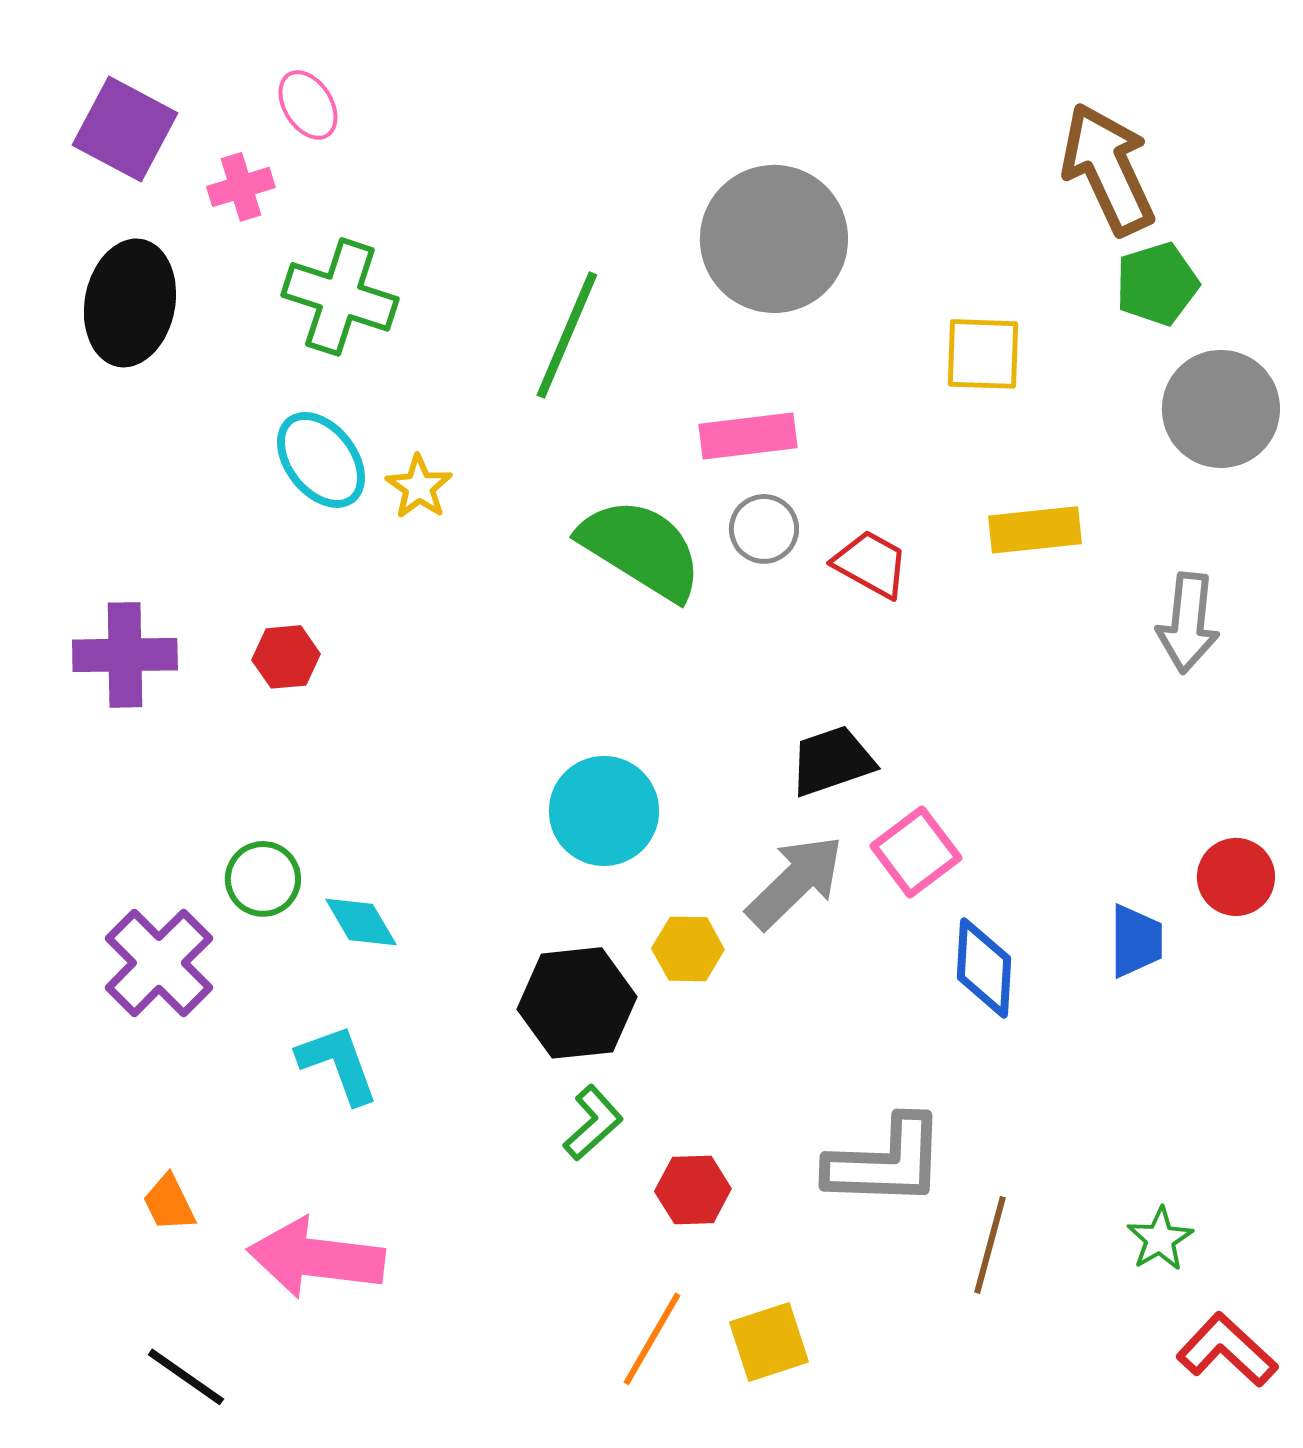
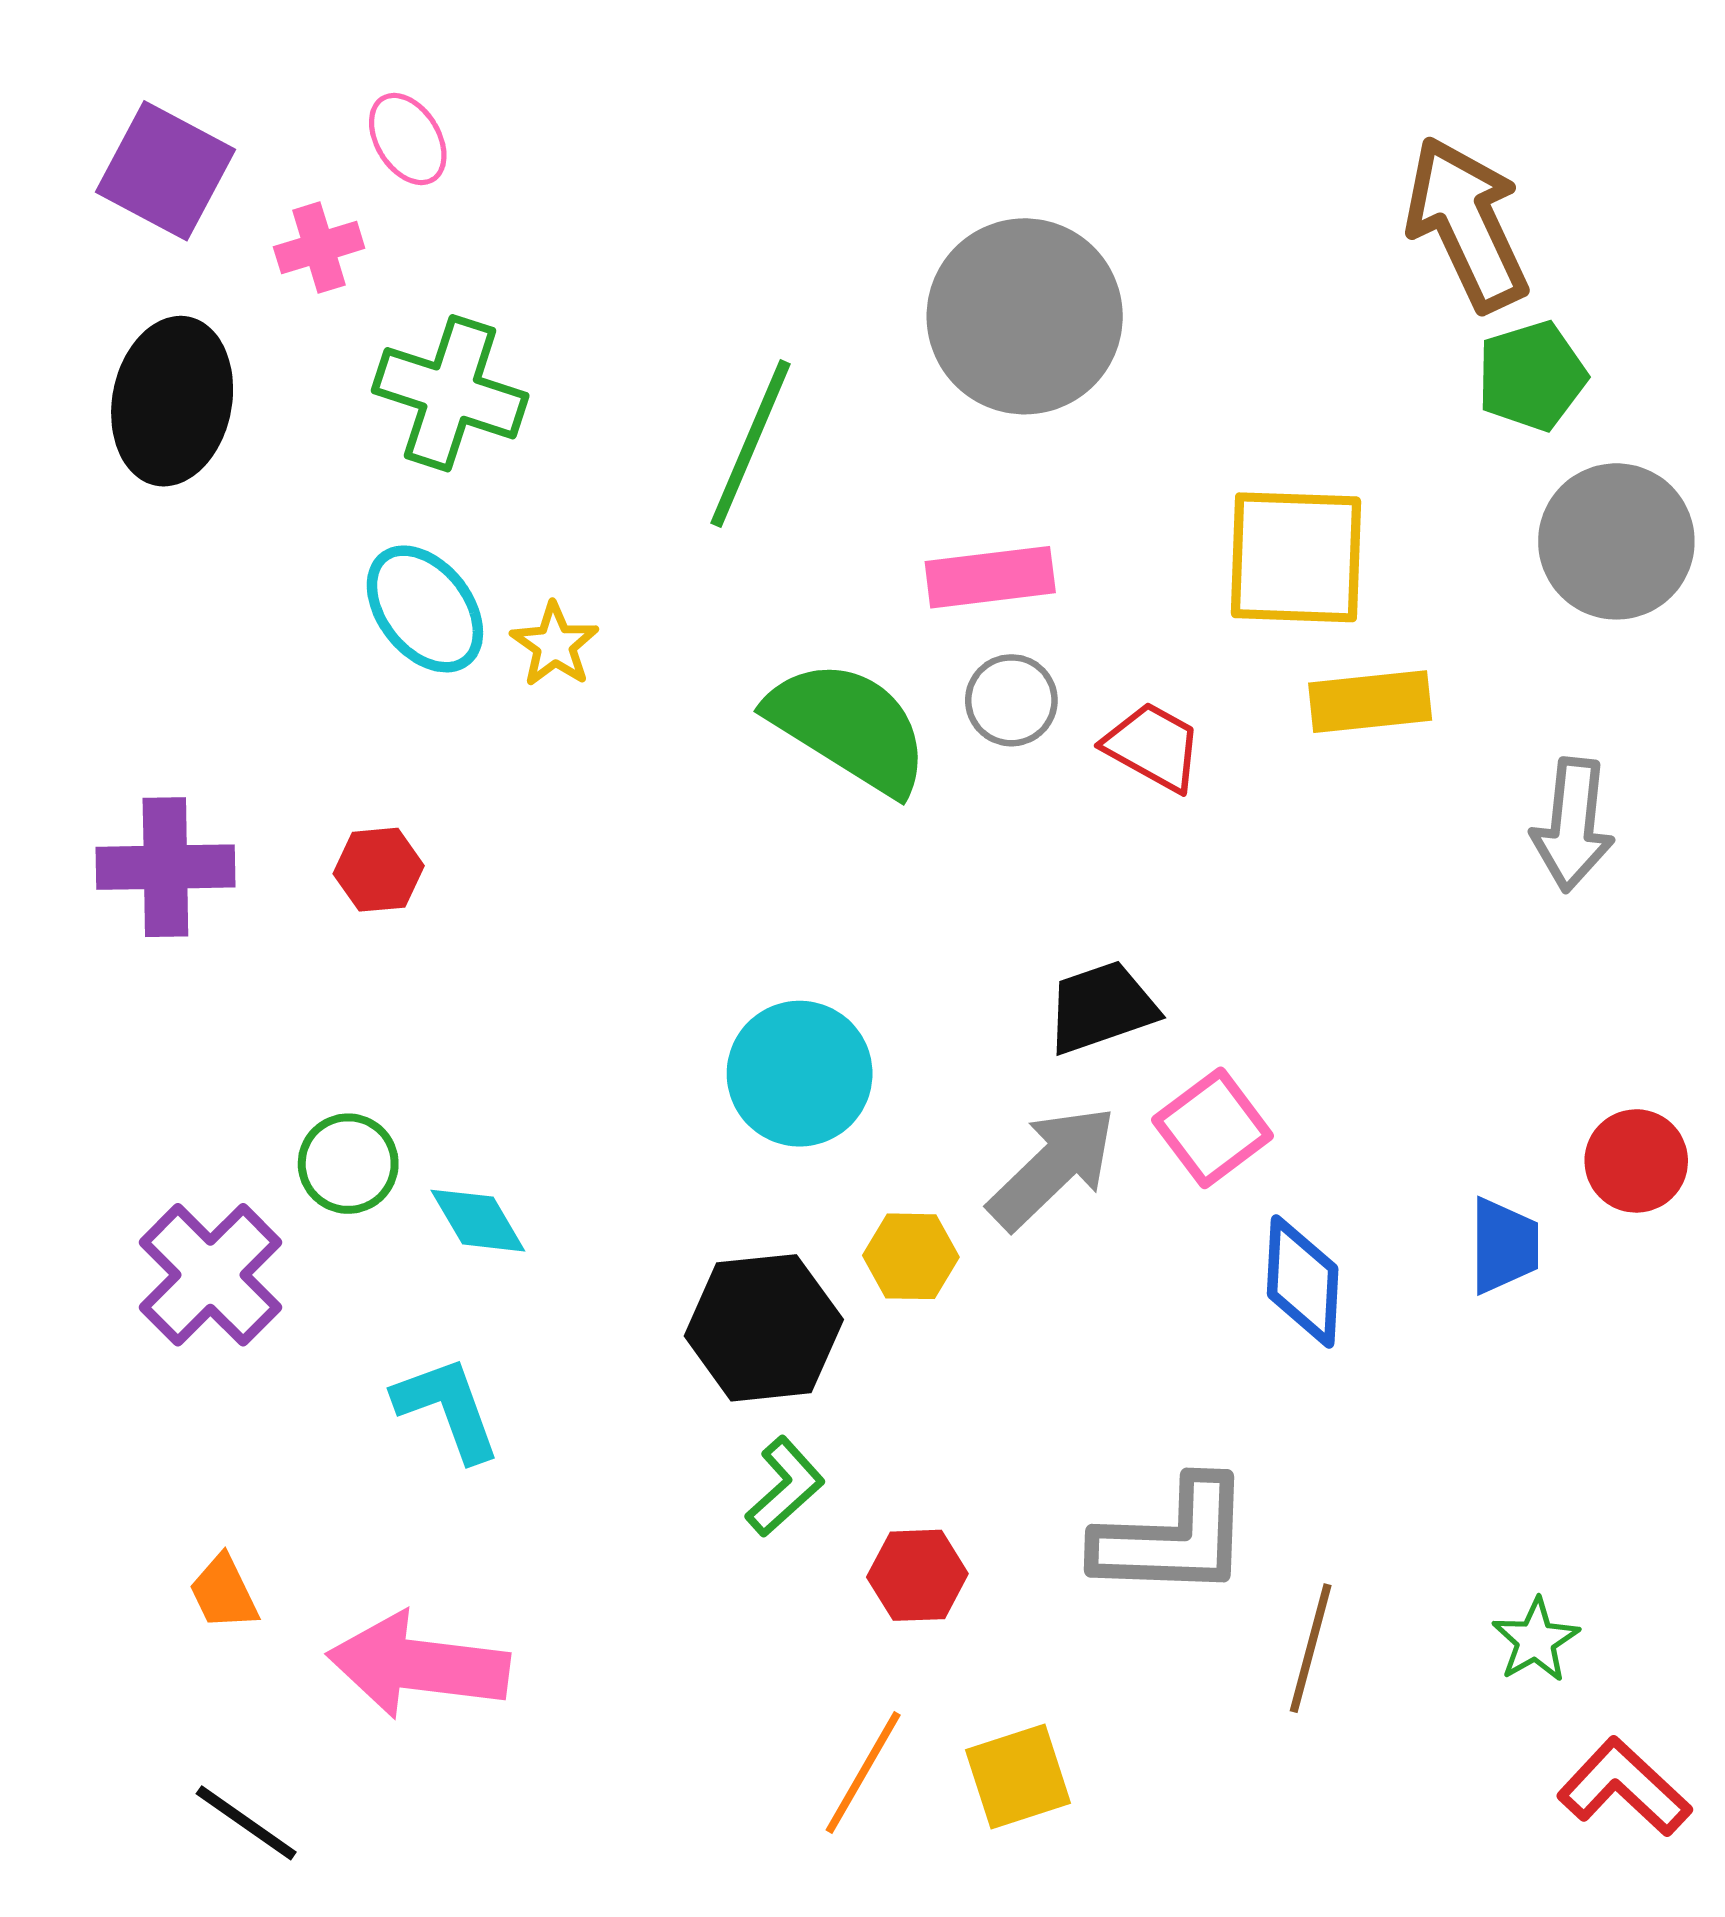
yellow square: (983, 354) -> (1296, 557), moved, size x1.4

